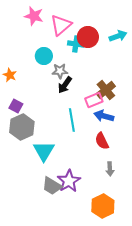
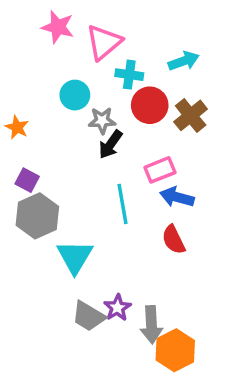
cyan arrow: (118, 36) -> (184, 61), moved
red circle: (88, 37) -> (150, 105), moved
brown cross: (106, 90) -> (191, 115), moved
gray arrow: (110, 169) -> (151, 325), moved, size x1.5
purple star: (69, 181) -> (117, 308), size x0.7

